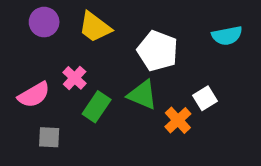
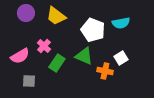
cyan semicircle: (227, 36) -> (121, 23), moved
orange cross: (178, 120) -> (105, 71), turned -35

